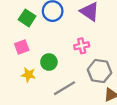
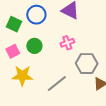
green circle: (49, 62) -> (34, 46), moved
yellow star: (28, 75) -> (22, 76), size x1.5

